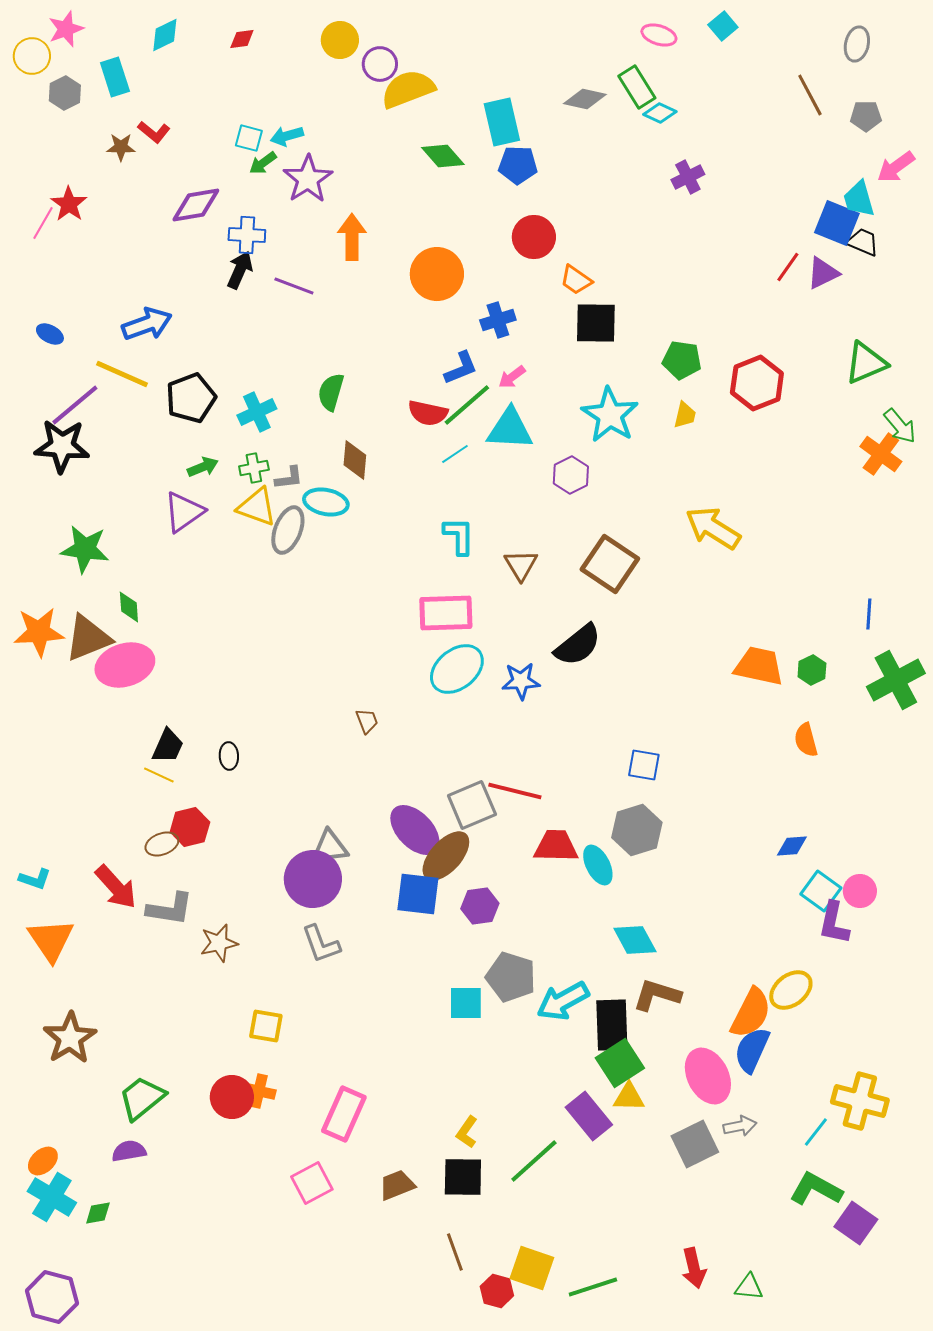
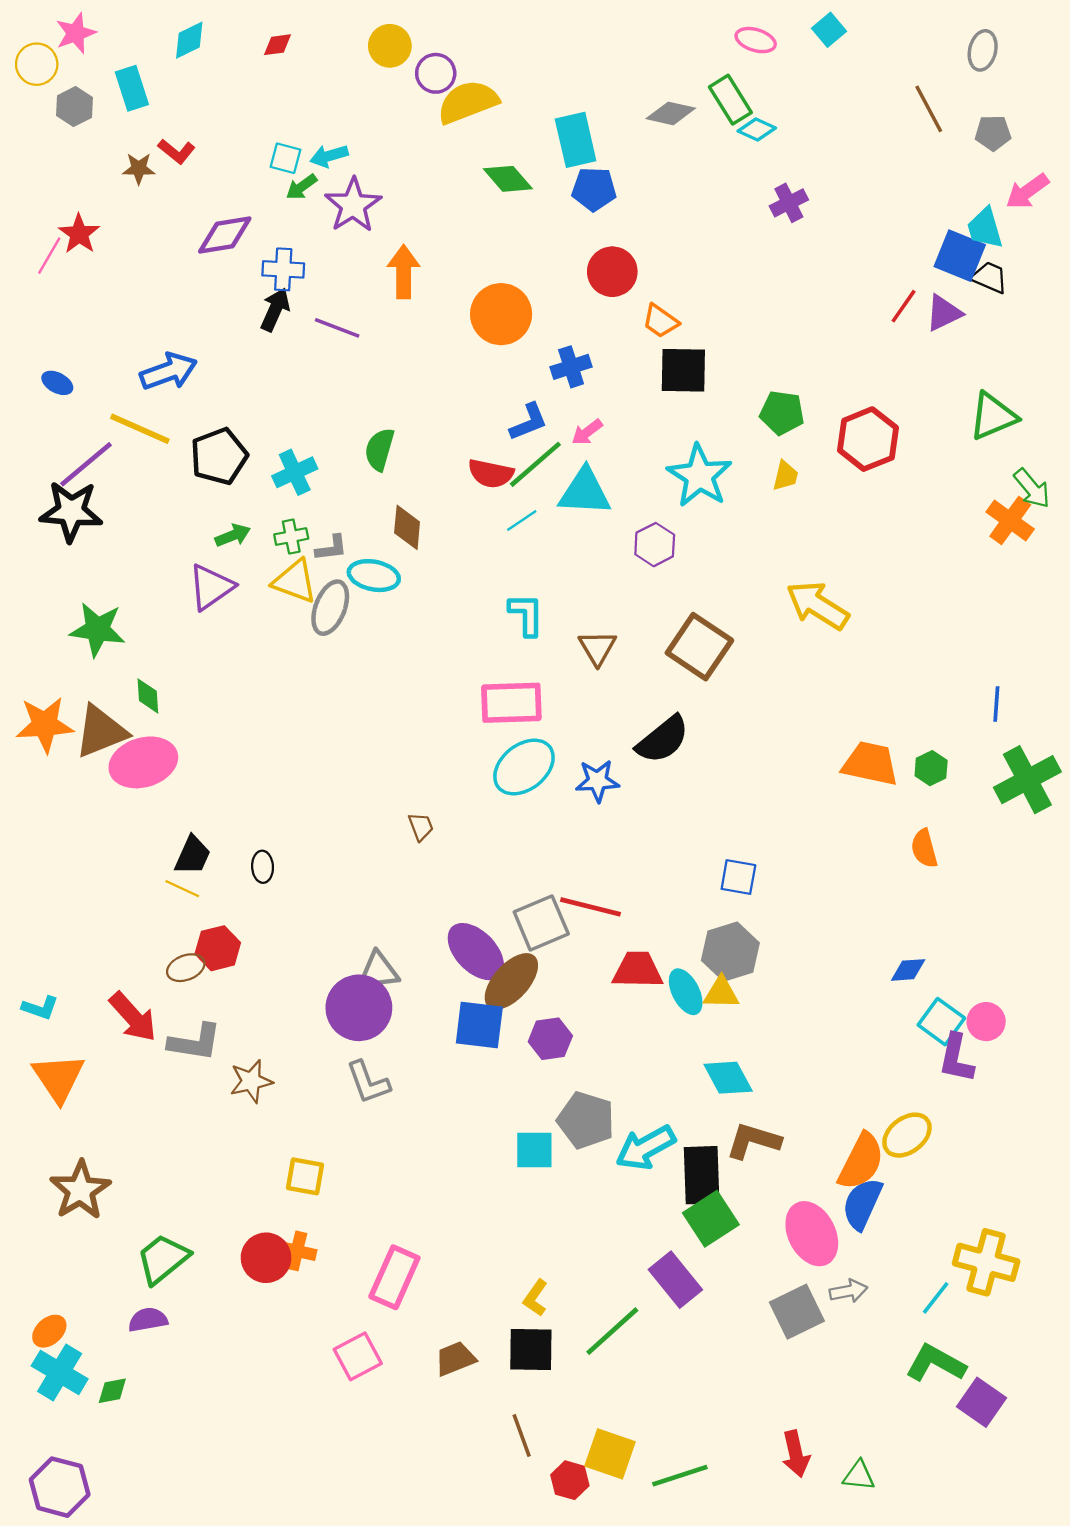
yellow triangle: (629, 1097) -> (721, 993), moved

